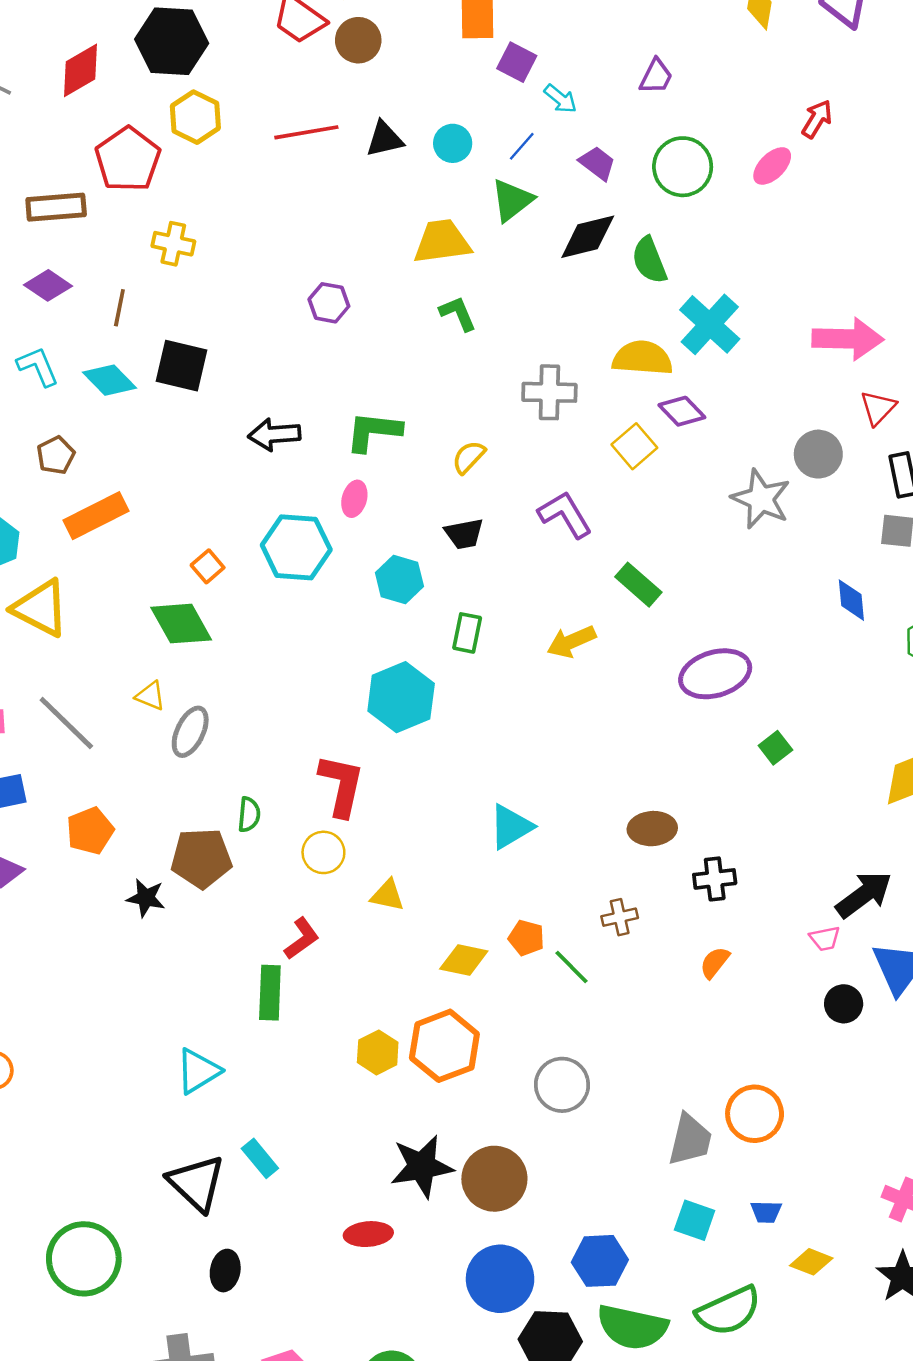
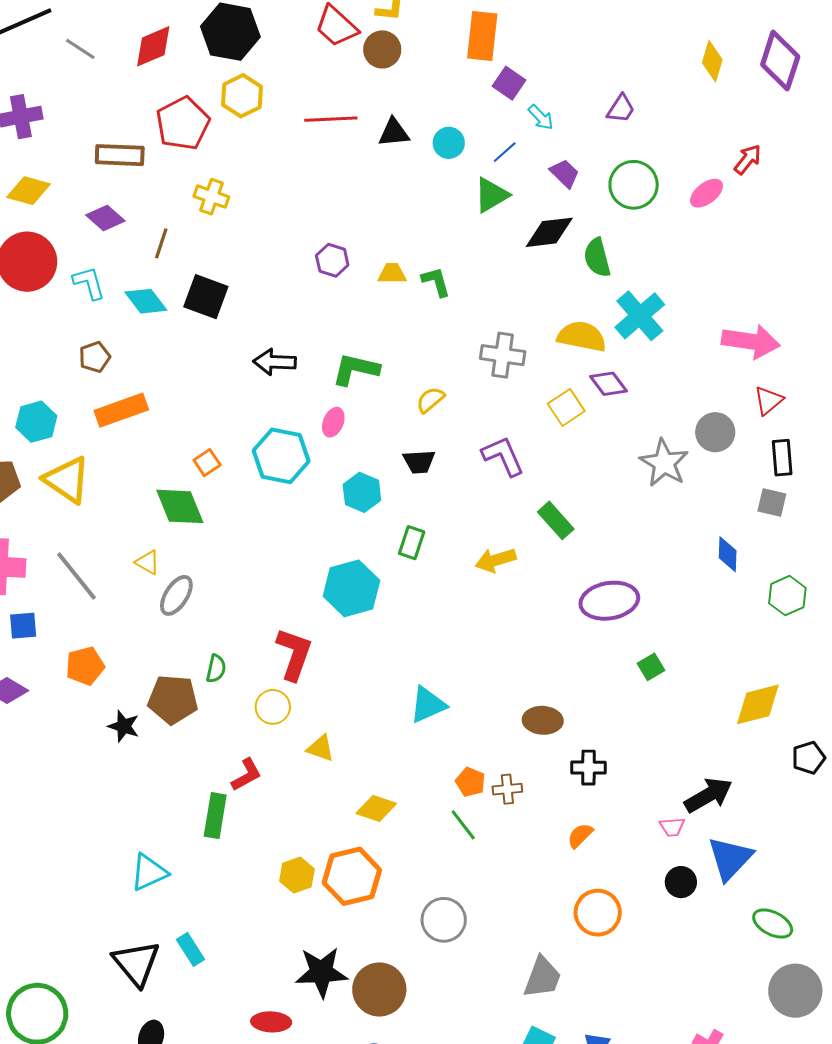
yellow trapezoid: (442, 242) -> (392, 274), moved, size x0.6
orange pentagon: (526, 938) -> (470, 782), moved
orange circle: (755, 1114) -> (598, 913), moved

